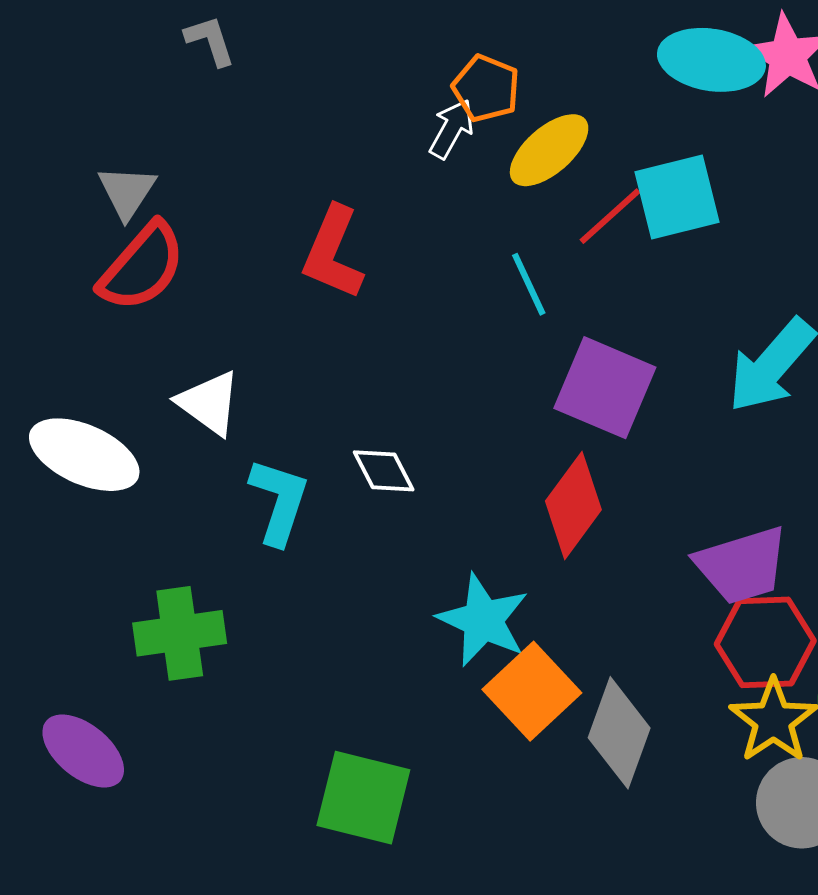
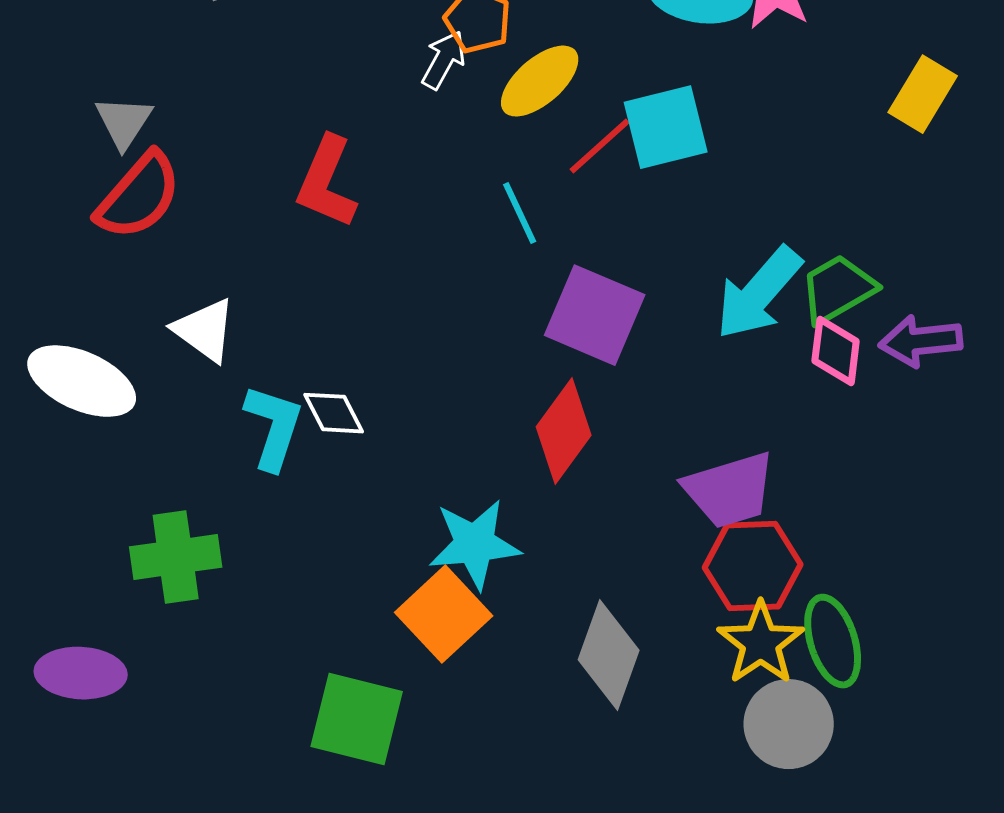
white diamond: (384, 471) -> (334, 413), moved
cyan star: (483, 620) -> (475, 544), turned -30
orange square: (532, 691) -> (444, 614), moved
purple ellipse: (83, 751) -> (81, 673), turned -36

